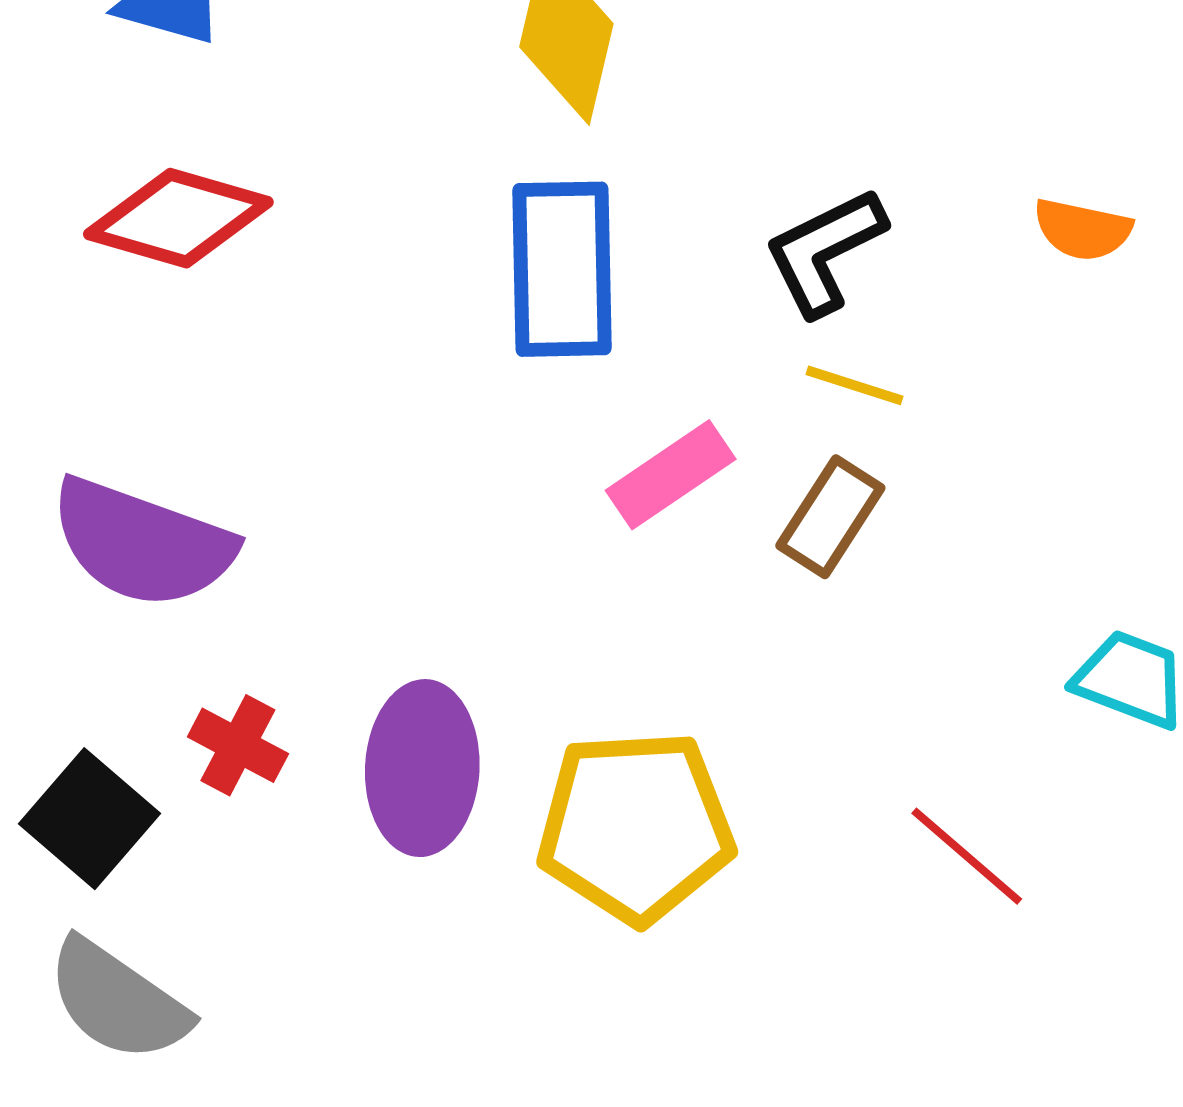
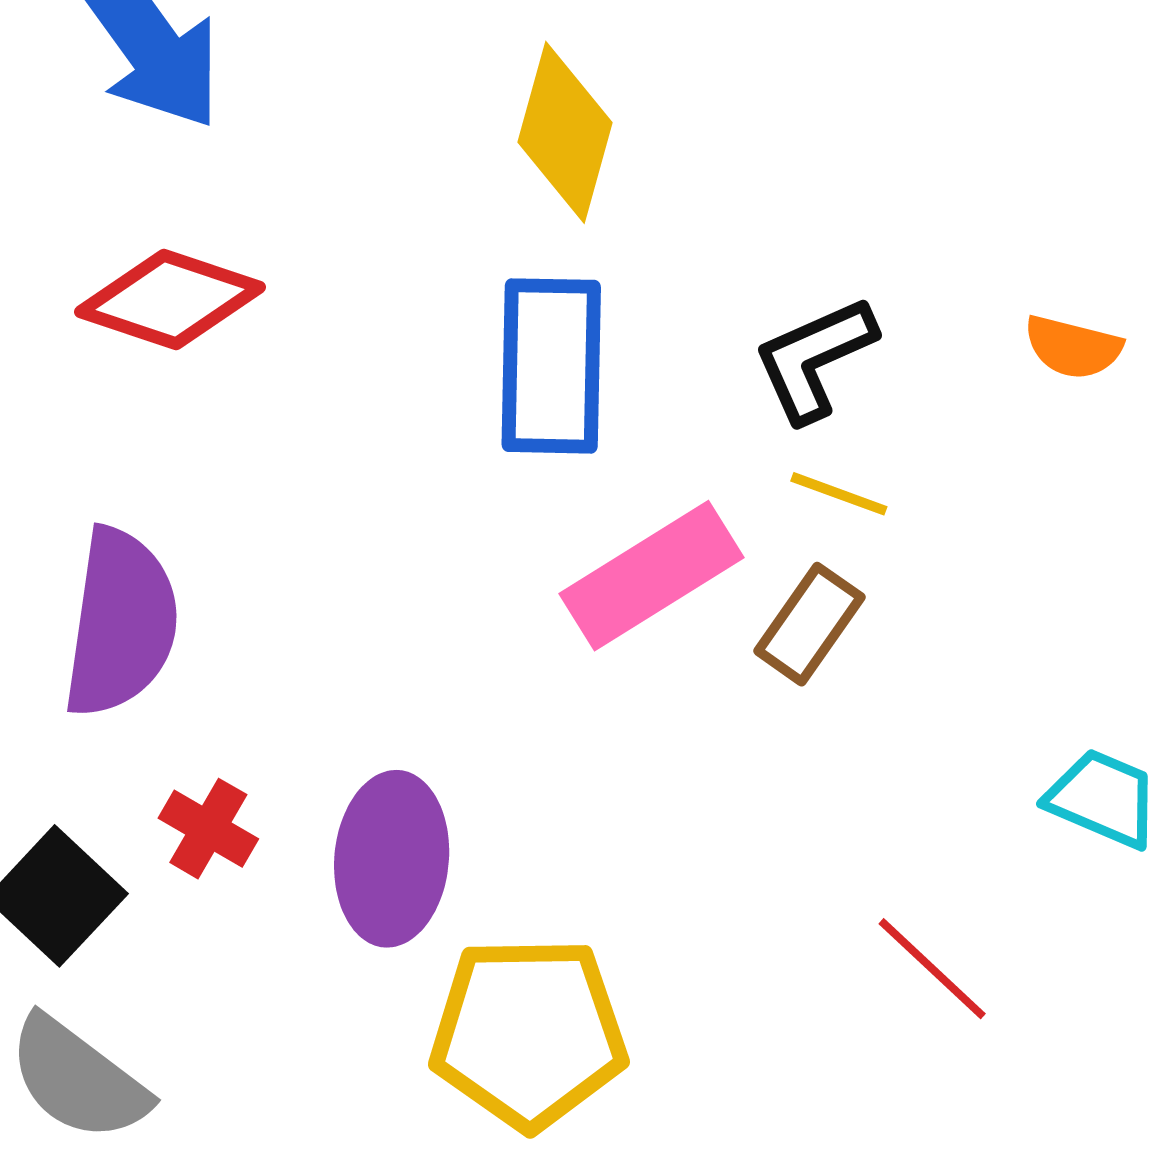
pink rectangle: (671, 475) -> (652, 576), size x1.4
purple semicircle: (142, 543) -> (121, 623), turned -104
yellow pentagon: (636, 827) -> (528, 1033), moved

